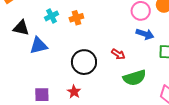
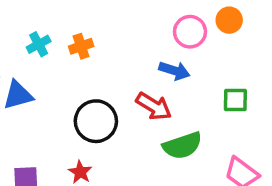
blue arrow: (145, 34) -> (174, 71), moved
red arrow: (118, 54) -> (154, 106), size x1.5

